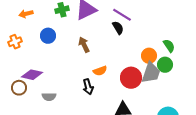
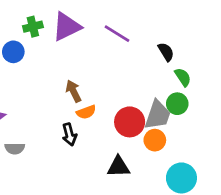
black semicircle: (118, 28) -> (166, 52), moved
blue circle: (48, 36) -> (13, 52), moved
brown arrow: (84, 45) -> (74, 91), moved
orange circle: (149, 56) -> (155, 140), moved

